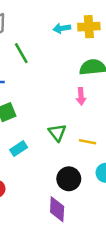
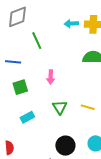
pink arrow: (81, 96) -> (51, 77), moved
yellow line: (87, 142) -> (88, 107), moved

